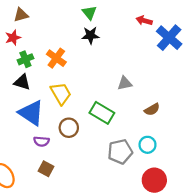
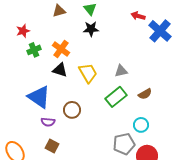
brown triangle: (21, 15) -> (59, 11), moved
black triangle: (22, 82) -> (60, 70), moved
yellow trapezoid: (61, 93) -> (88, 73), moved
green rectangle: (102, 113) -> (116, 97), moved, turned -70
gray pentagon: (120, 152) -> (124, 144), moved

